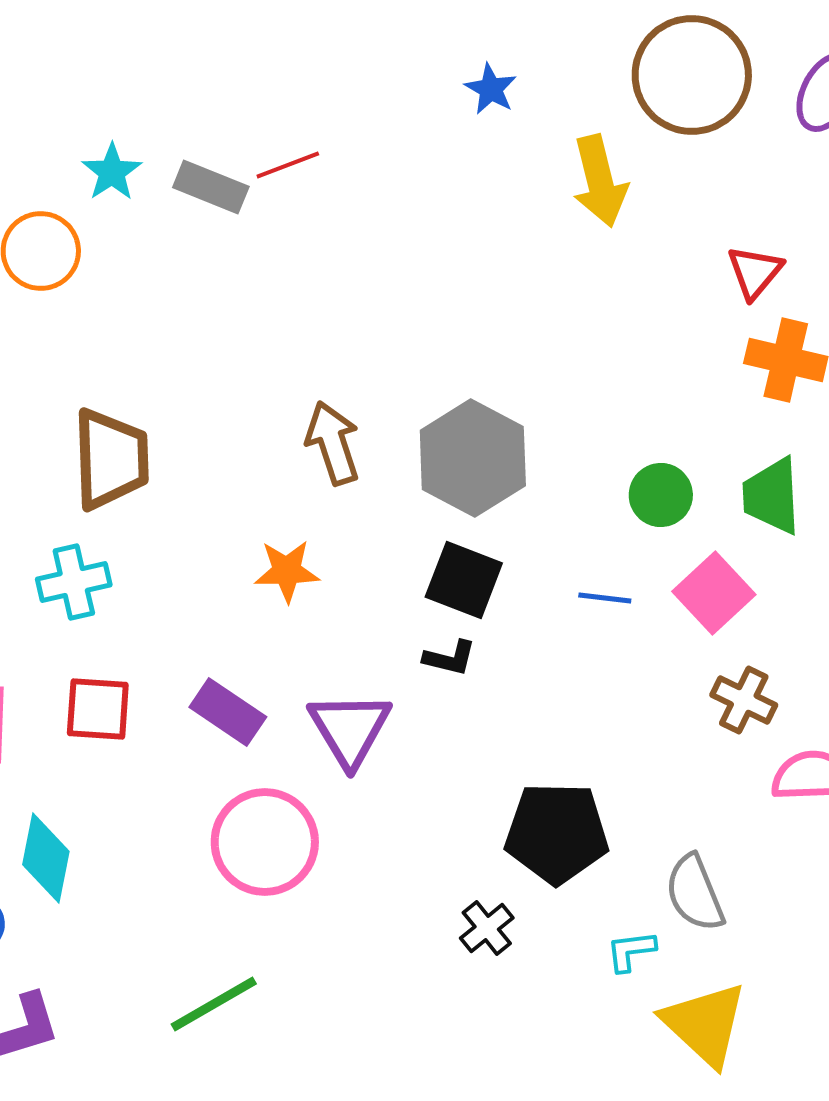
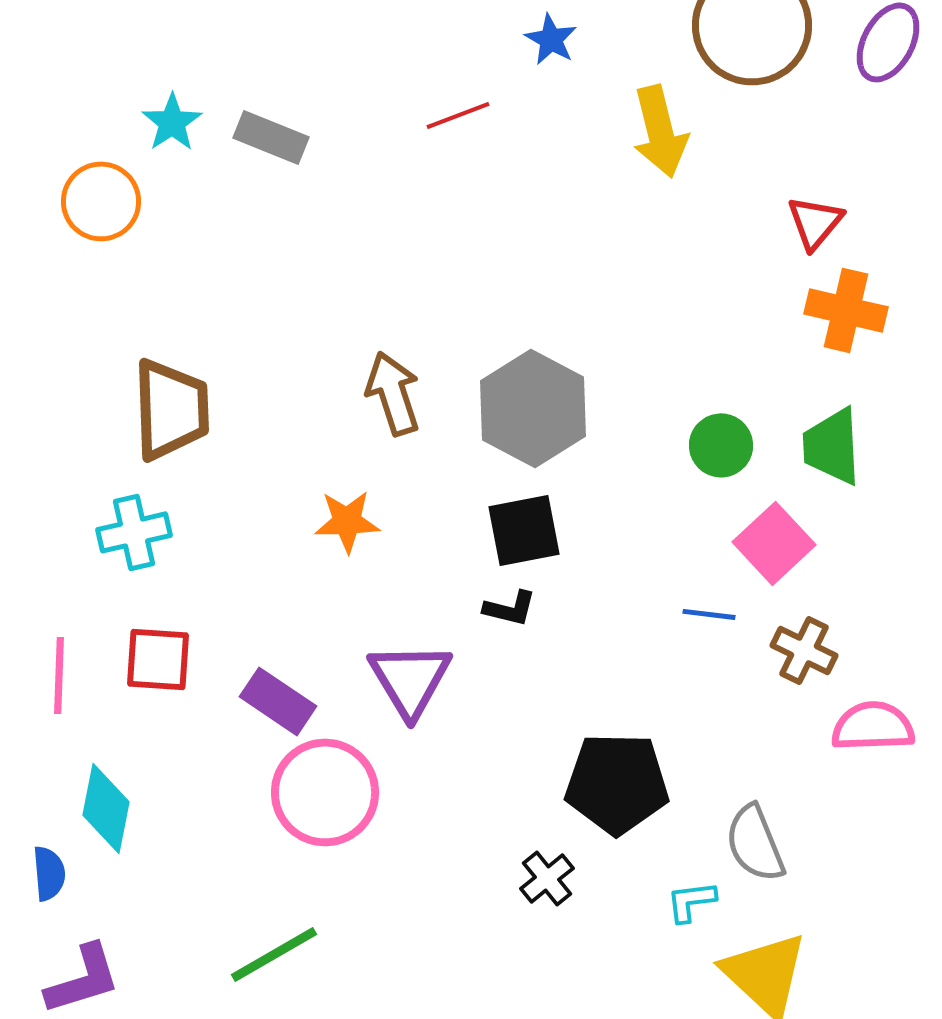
red line: (288, 165) -> (458, 115), moved
black square: (464, 580) -> (524, 530), turned -32
blue line: (605, 598) -> (709, 614), moved
purple rectangle: (228, 712) -> (278, 701), moved

